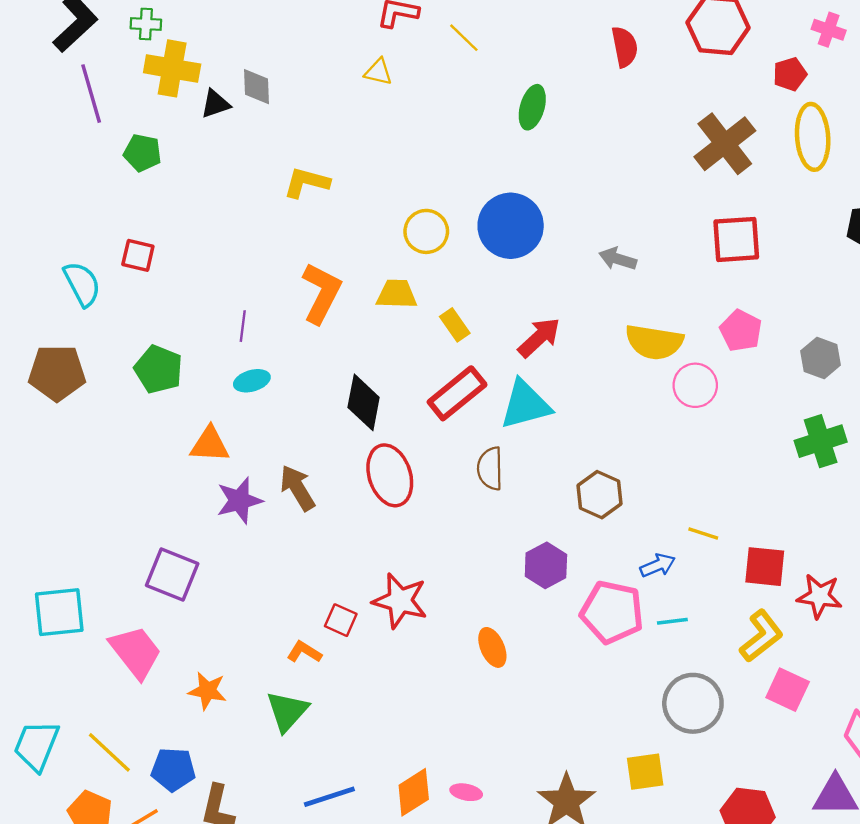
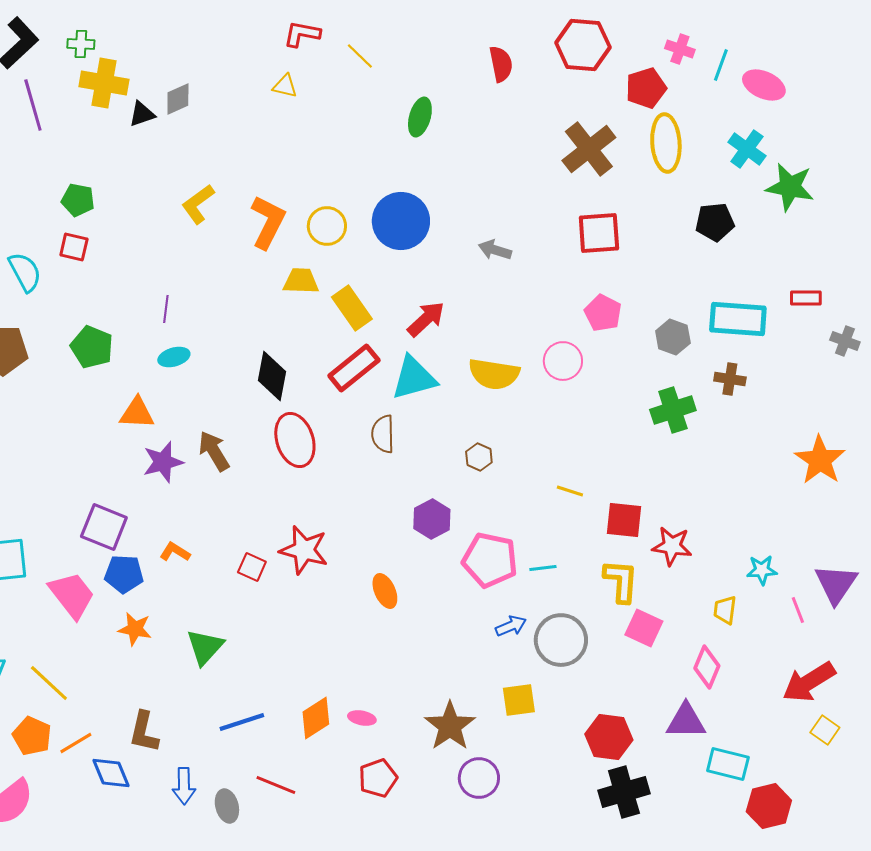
red pentagon: (790, 74) -> (646, 88), size x1.4
gray diamond: (256, 87) -> (178, 99), turned 68
green pentagon: (142, 153) -> (78, 200), moved
yellow L-shape: (307, 182) -> (198, 204), moved, turned -51
orange L-shape: (321, 293) -> (268, 222), moved
yellow rectangle: (455, 325) -> (352, 308), size x1.5
yellow semicircle: (654, 342) -> (494, 374), moved
brown hexagon: (599, 495) -> (479, 457), size x0.7
blue arrow: (658, 565) -> (511, 626), moved
yellow L-shape: (761, 636) -> (621, 581), turned -48
orange L-shape: (304, 652) -> (175, 552), moved
blue pentagon: (173, 769) -> (124, 574), moved

